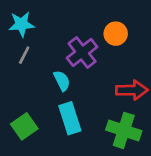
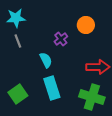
purple cross: (82, 52) -> (61, 39), size x0.6
gray line: (24, 55) -> (18, 41), turned -48

